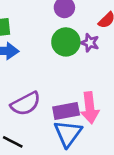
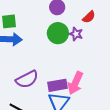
pink arrow: (90, 108) -> (75, 83), turned 30

